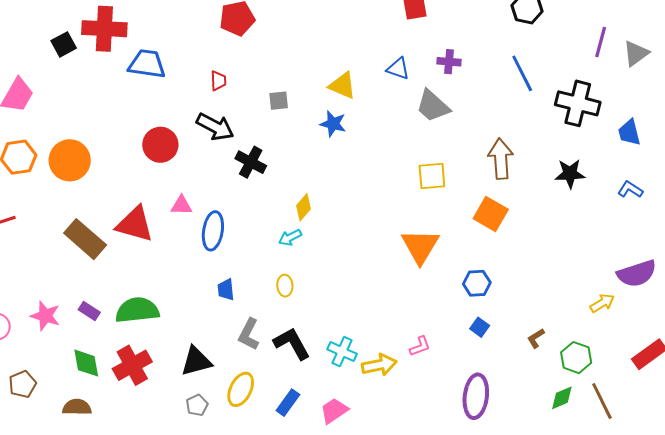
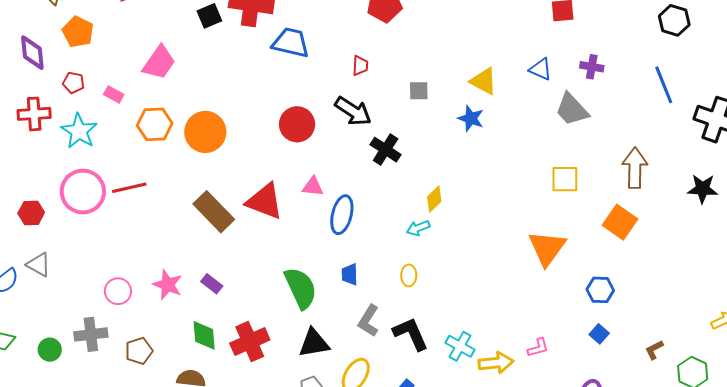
green semicircle: (137, 310) -> (301, 288), moved, turned 66

